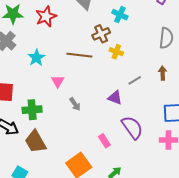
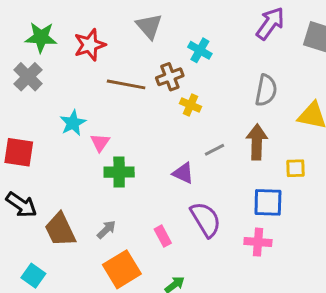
brown line: (79, 55) -> (126, 84), moved
cyan star: (36, 58) -> (73, 123), moved
brown arrow: (163, 73) -> (257, 142), size x1.6
gray arrow: (75, 104) -> (106, 230), moved, turned -104
green cross: (32, 110) -> (119, 172), moved

